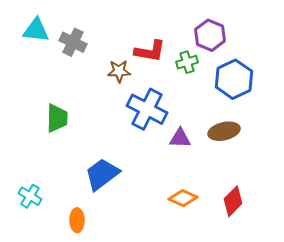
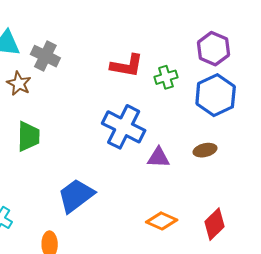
purple hexagon: (210, 35) -> (213, 49), moved
brown star: (119, 71) -> (19, 84), moved, turned 30
brown ellipse: (224, 131) -> (205, 150), size x0.7

